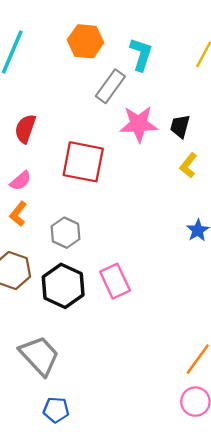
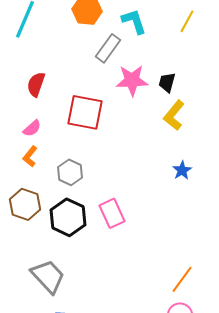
cyan L-shape: (141, 54) -> (134, 21), turned -36
yellow L-shape: (188, 165) -> (174, 115), size x1.4

